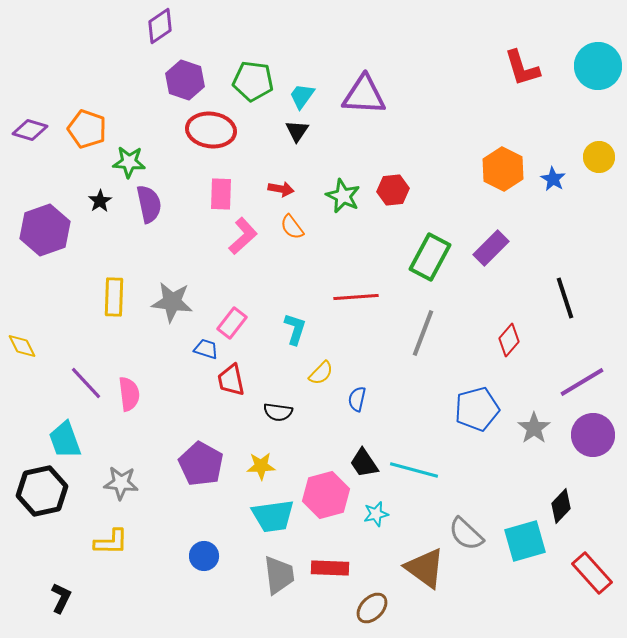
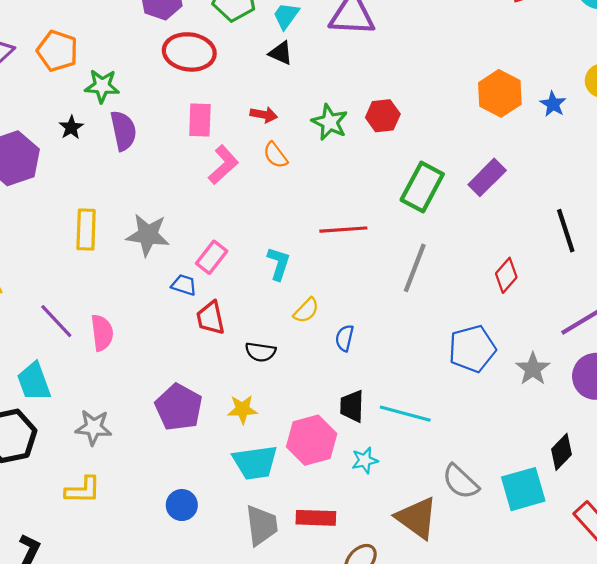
black triangle: (297, 131) -> (281, 53), turned -40
black trapezoid: (364, 463) -> (352, 406), turned 36

